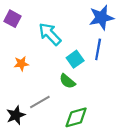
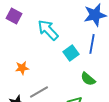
orange star: (21, 64) -> (22, 68), moved
green semicircle: (67, 81) -> (88, 79), moved

